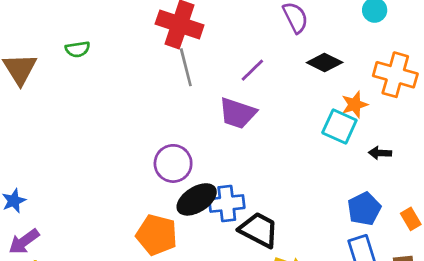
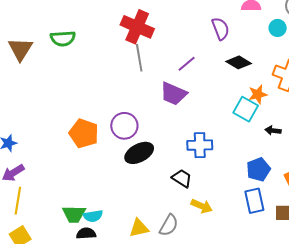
green semicircle: (78, 49) -> (63, 38), size x1.4
blue cross: (227, 204) -> (200, 145), moved
black trapezoid: (259, 230) -> (182, 178), size x0.7
orange pentagon: (157, 235) -> (84, 133), moved

